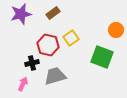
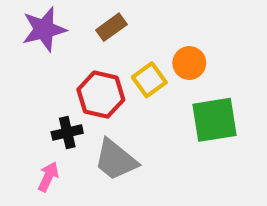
orange circle: (116, 30) -> (189, 63), moved
green square: (102, 57) -> (215, 120), turned -30
gray trapezoid: (55, 76) -> (116, 160), turned -125

